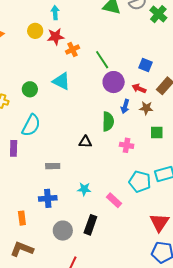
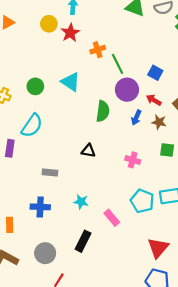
red star: (56, 37) -> (70, 33), turned -30
orange cross: (72, 50) -> (98, 50), moved
blue square: (146, 65) -> (155, 73), moved
green semicircle: (108, 121) -> (103, 111), moved
gray circle: (63, 231) -> (45, 253), moved

